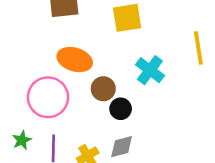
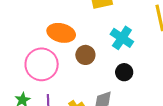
black circle: (121, 109) -> (124, 72), moved

